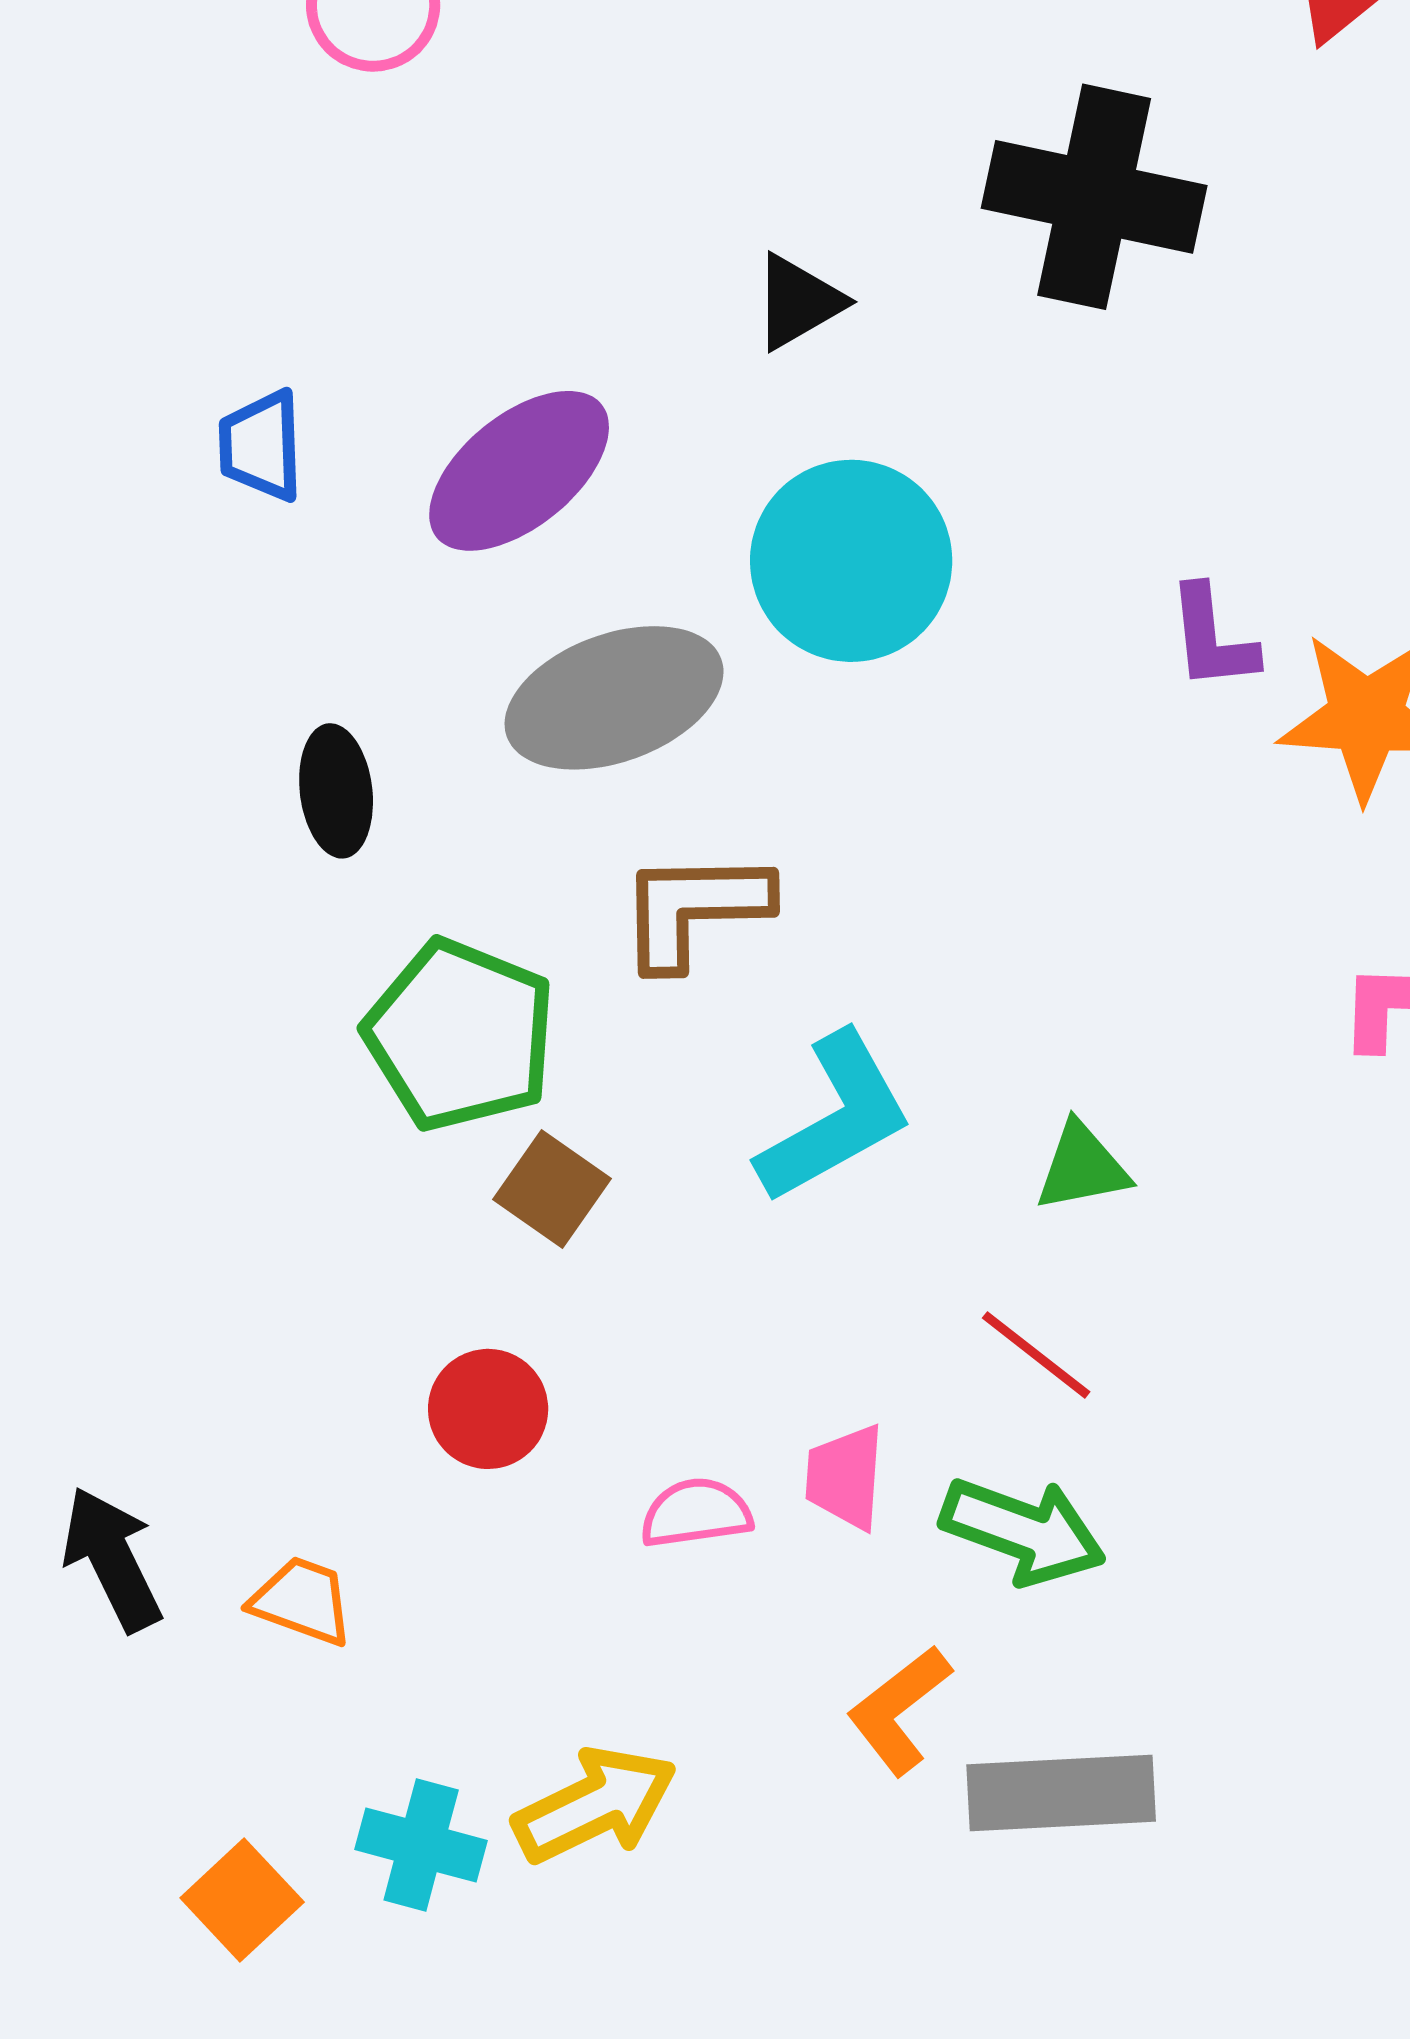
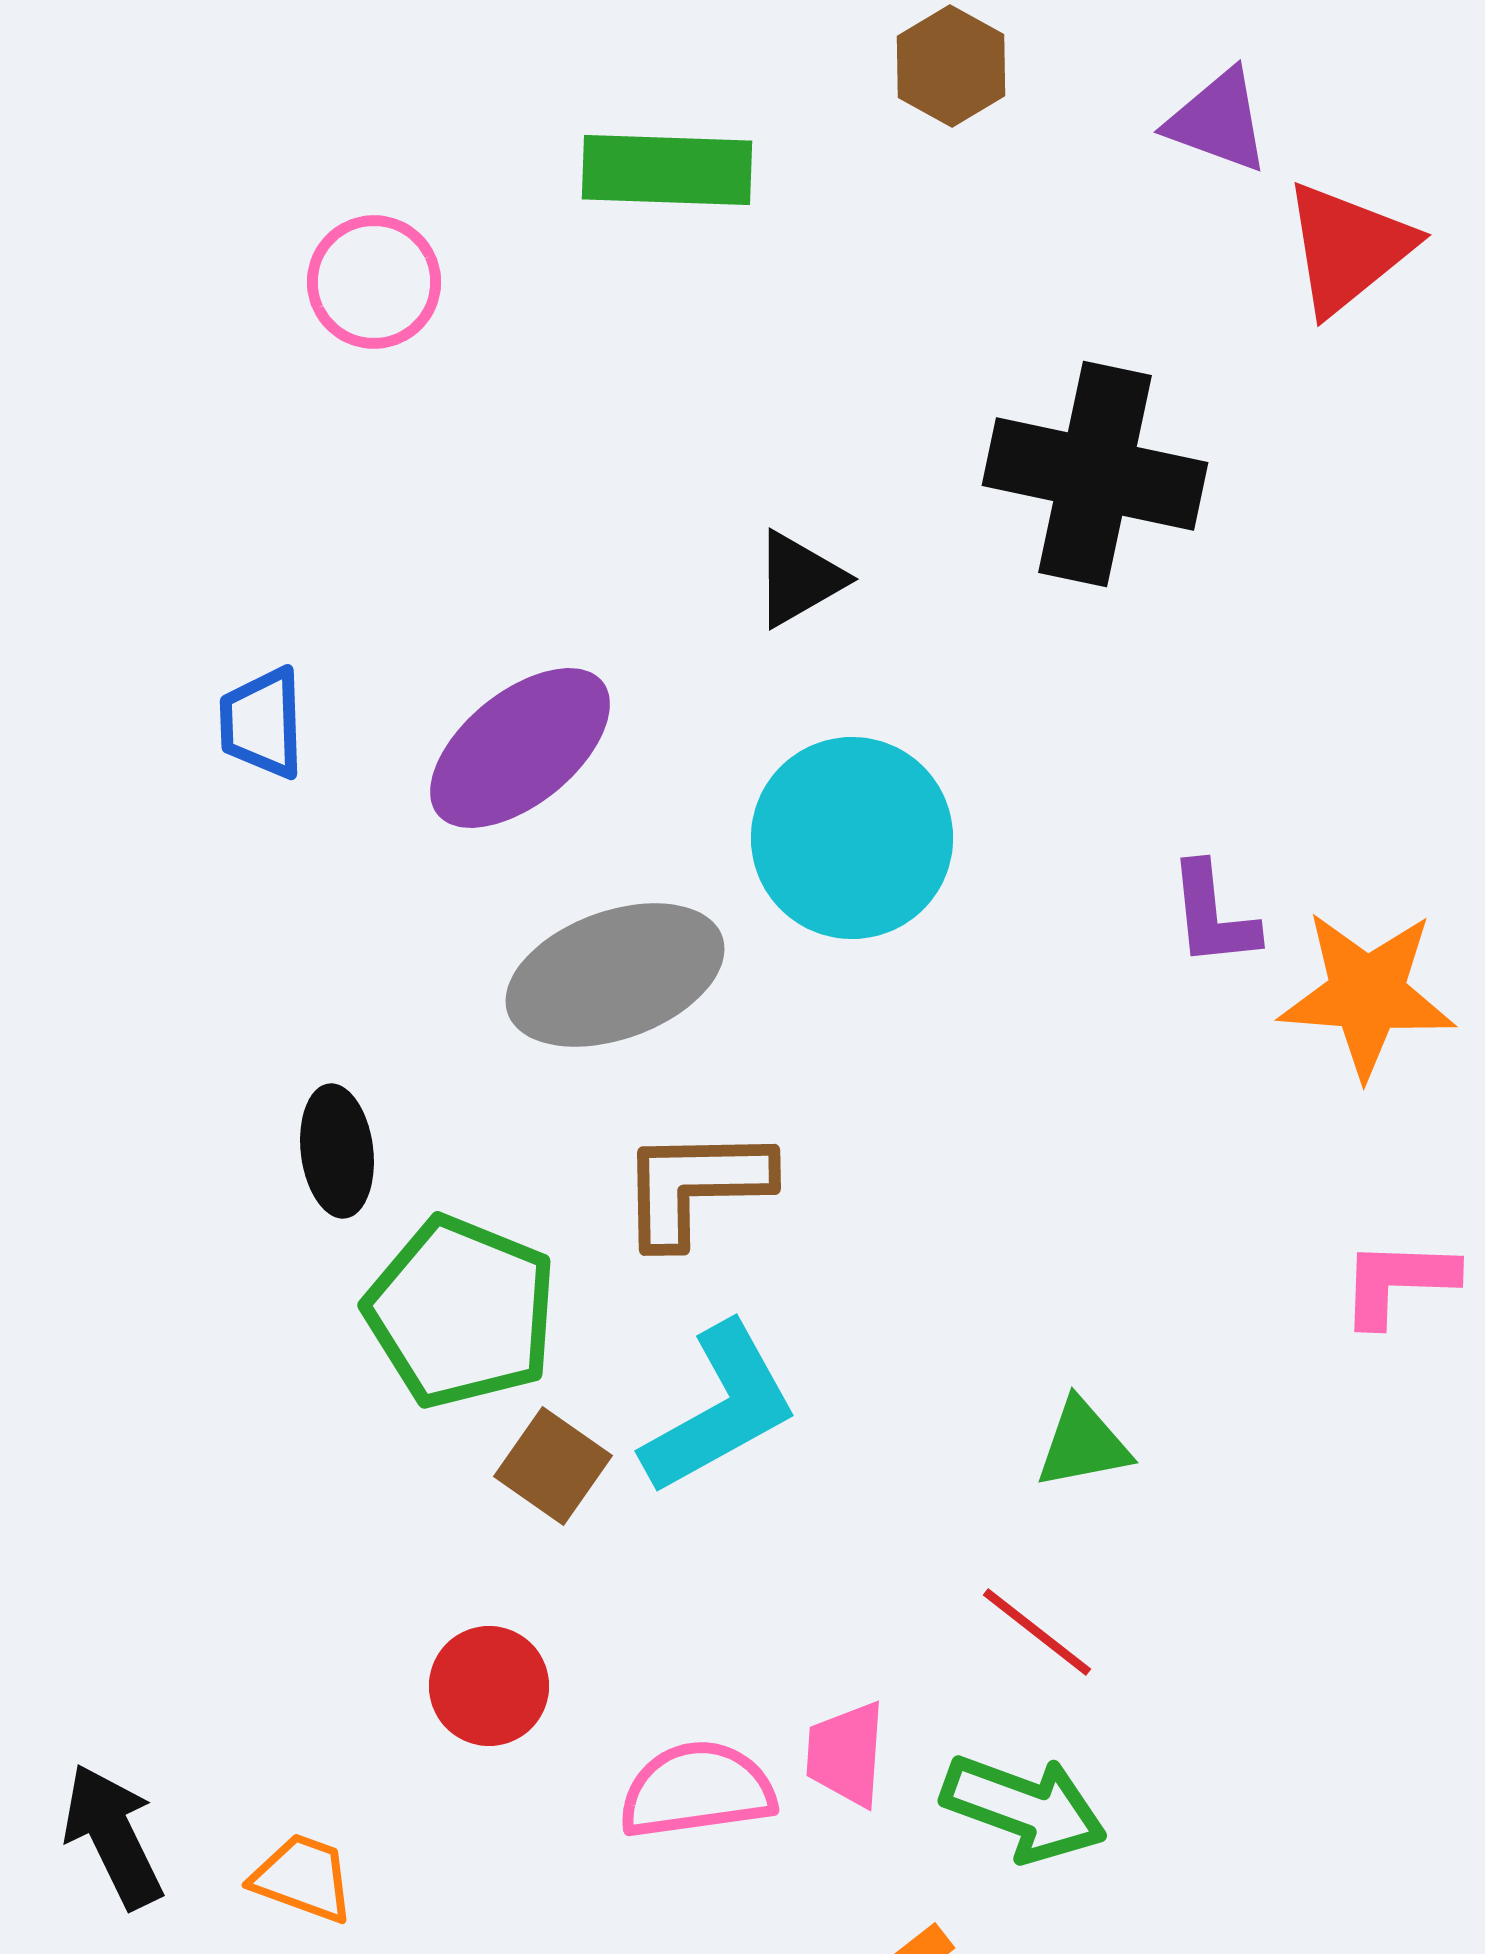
black ellipse: (336, 791) -> (337, 1151), moved
cyan L-shape: (835, 1118) -> (720, 1409), moved
pink semicircle: (696, 1513) -> (697, 1790), size x1.4

